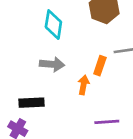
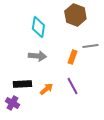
orange arrow: (84, 85) -> (46, 89), moved, turned 40
purple line: (107, 122) -> (72, 86), moved, turned 66

